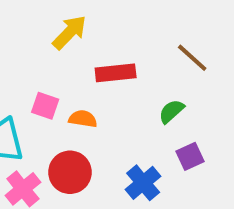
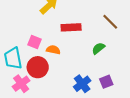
purple square: (190, 156) -> (106, 82), moved
red circle: (70, 172) -> (38, 67), moved

